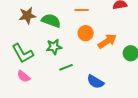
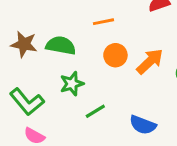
brown star: (27, 16) -> (24, 44), turned 30

